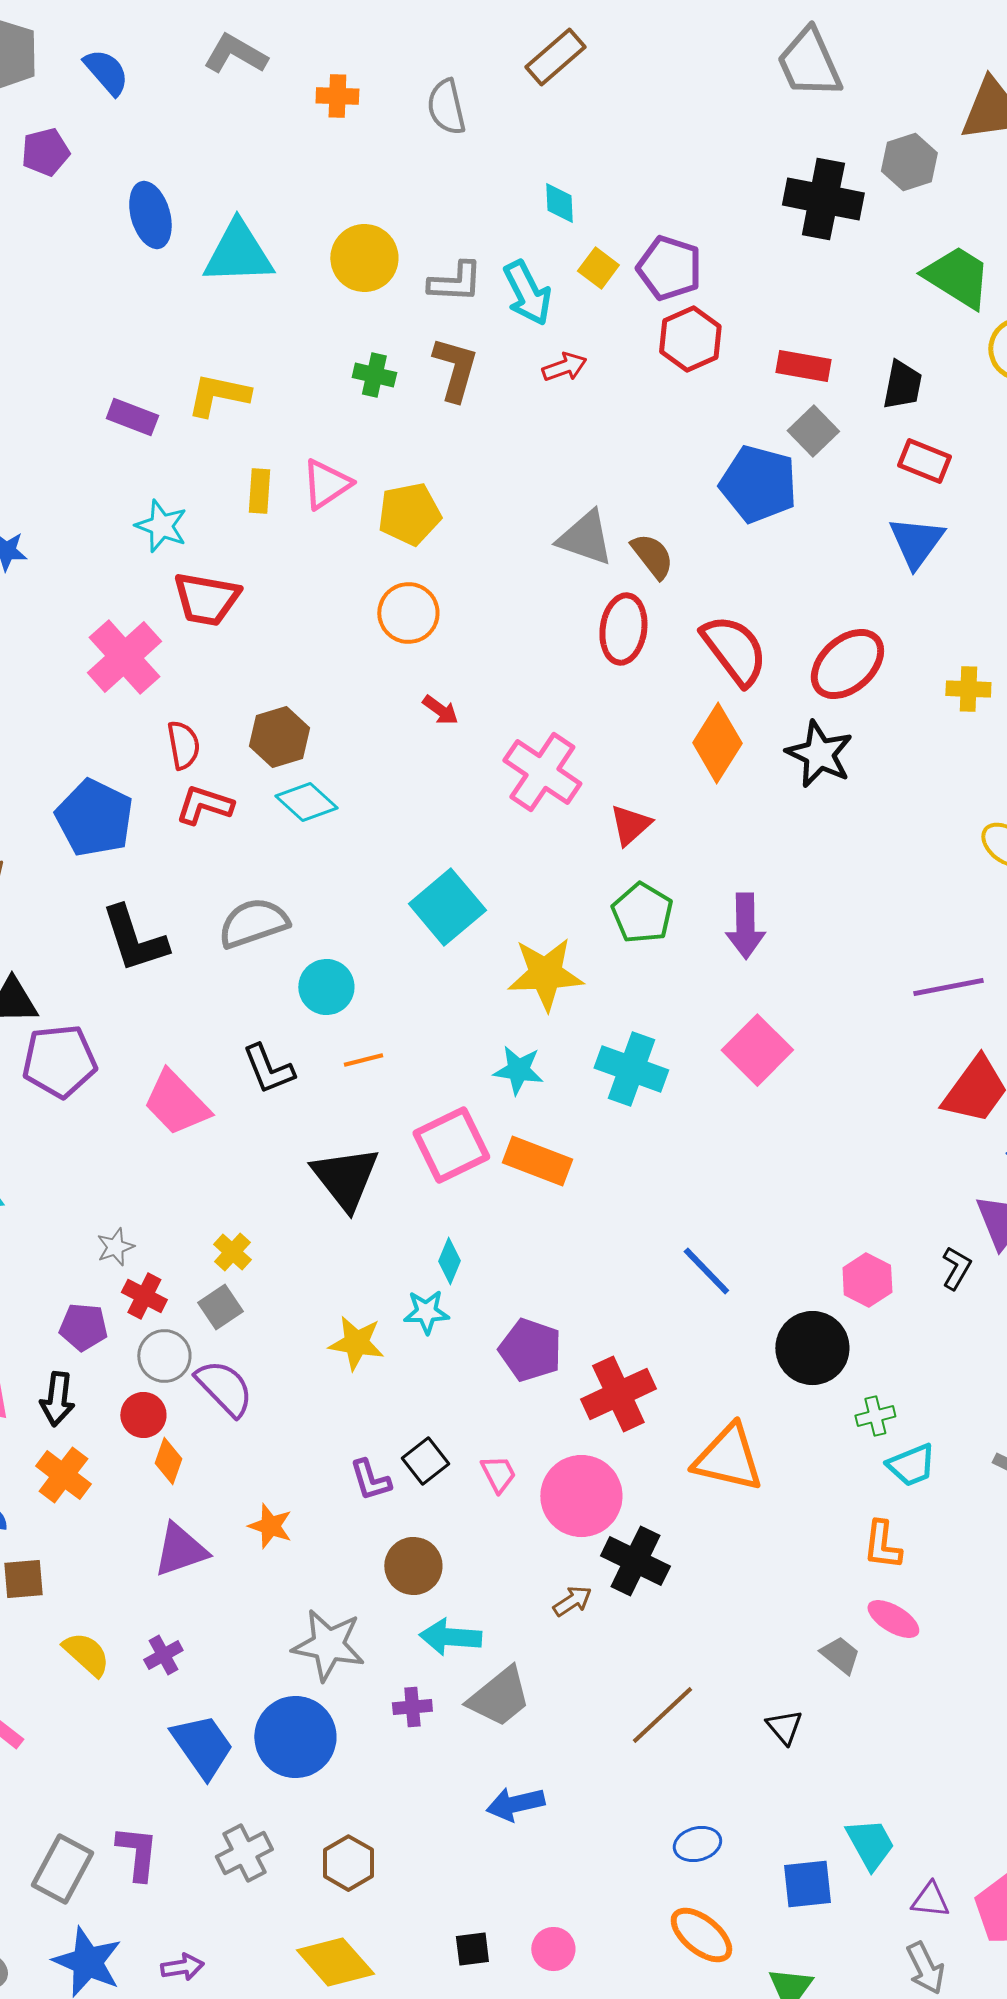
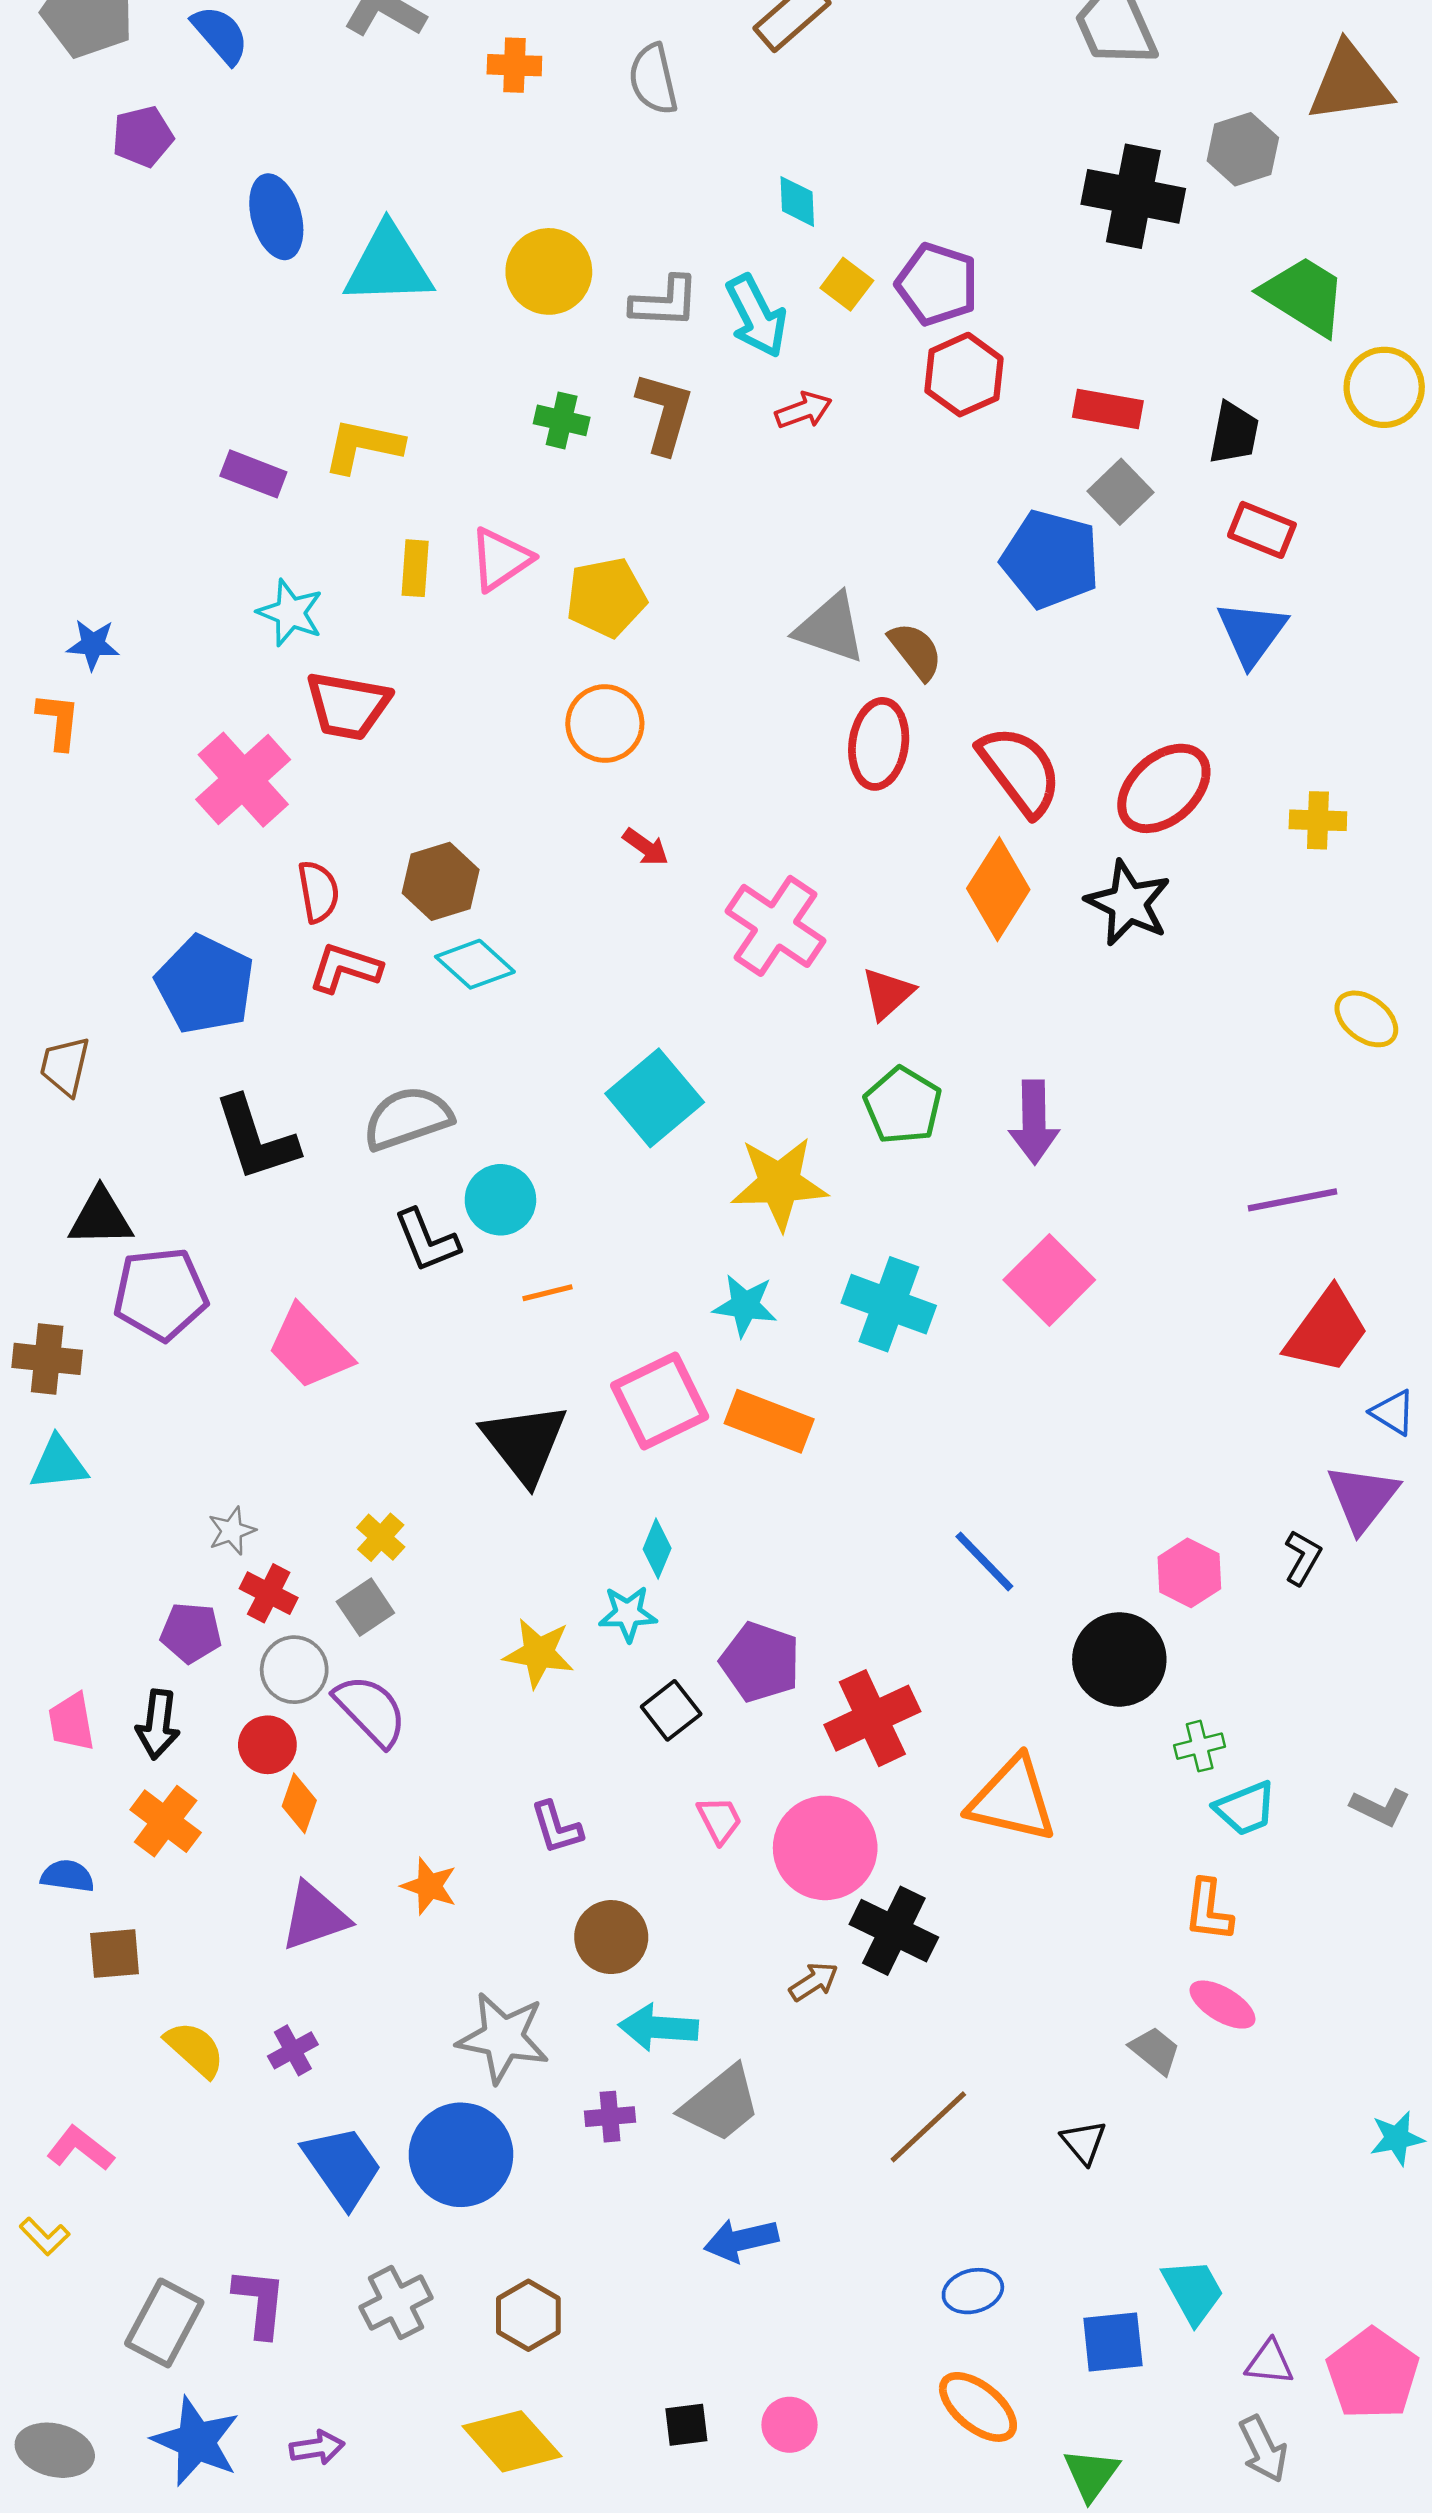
black L-shape: (268, 1069) -> (427, 1241), moved
black square: (425, 1461) -> (671, 1710), moved

